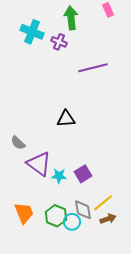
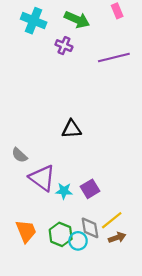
green arrow: (71, 18) -> (77, 20), turned 120
cyan cross: (32, 32) -> (34, 21), moved
purple line: (93, 68) -> (114, 58), moved

